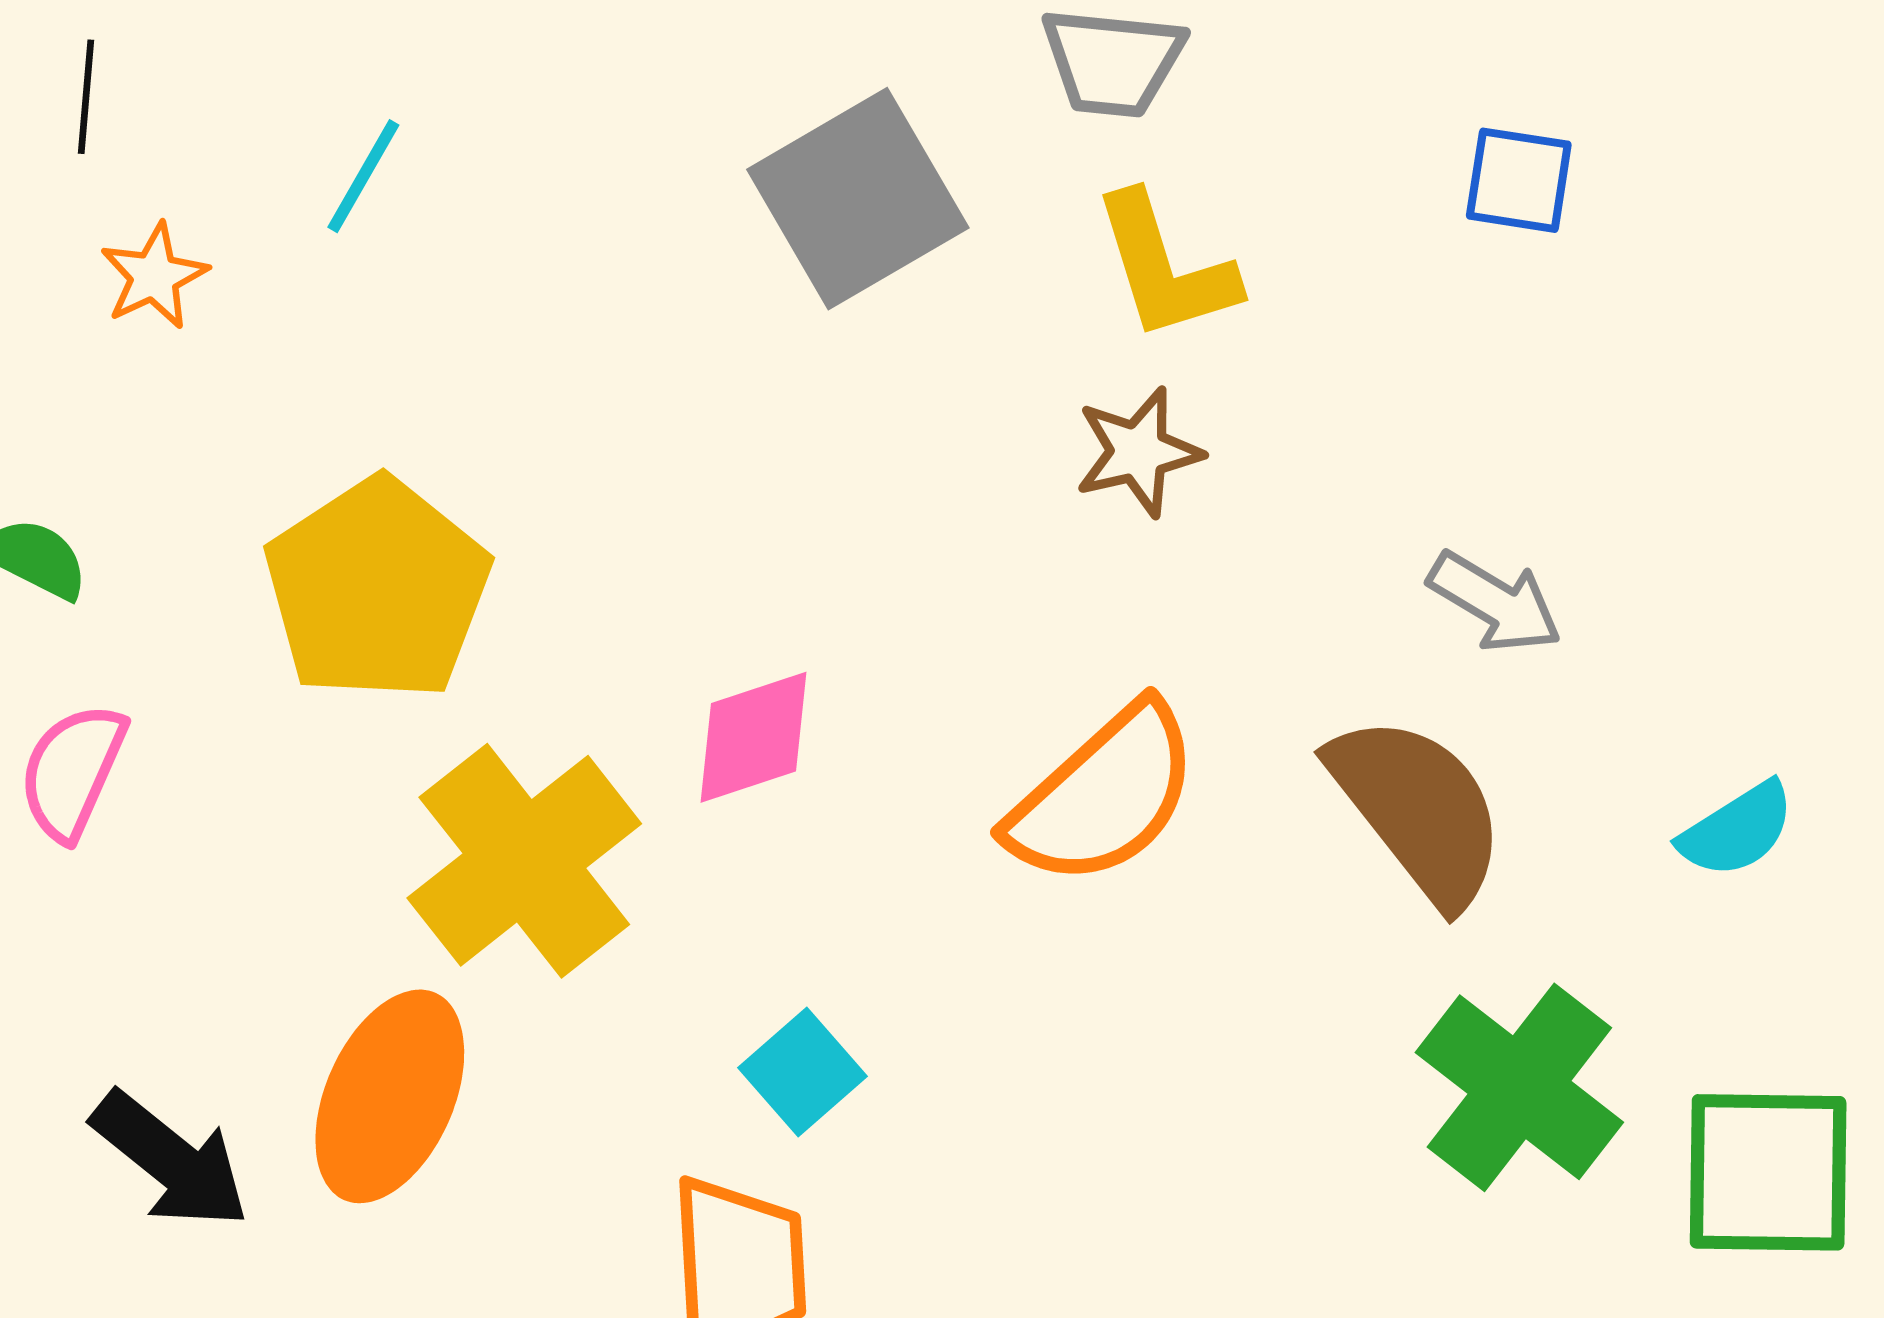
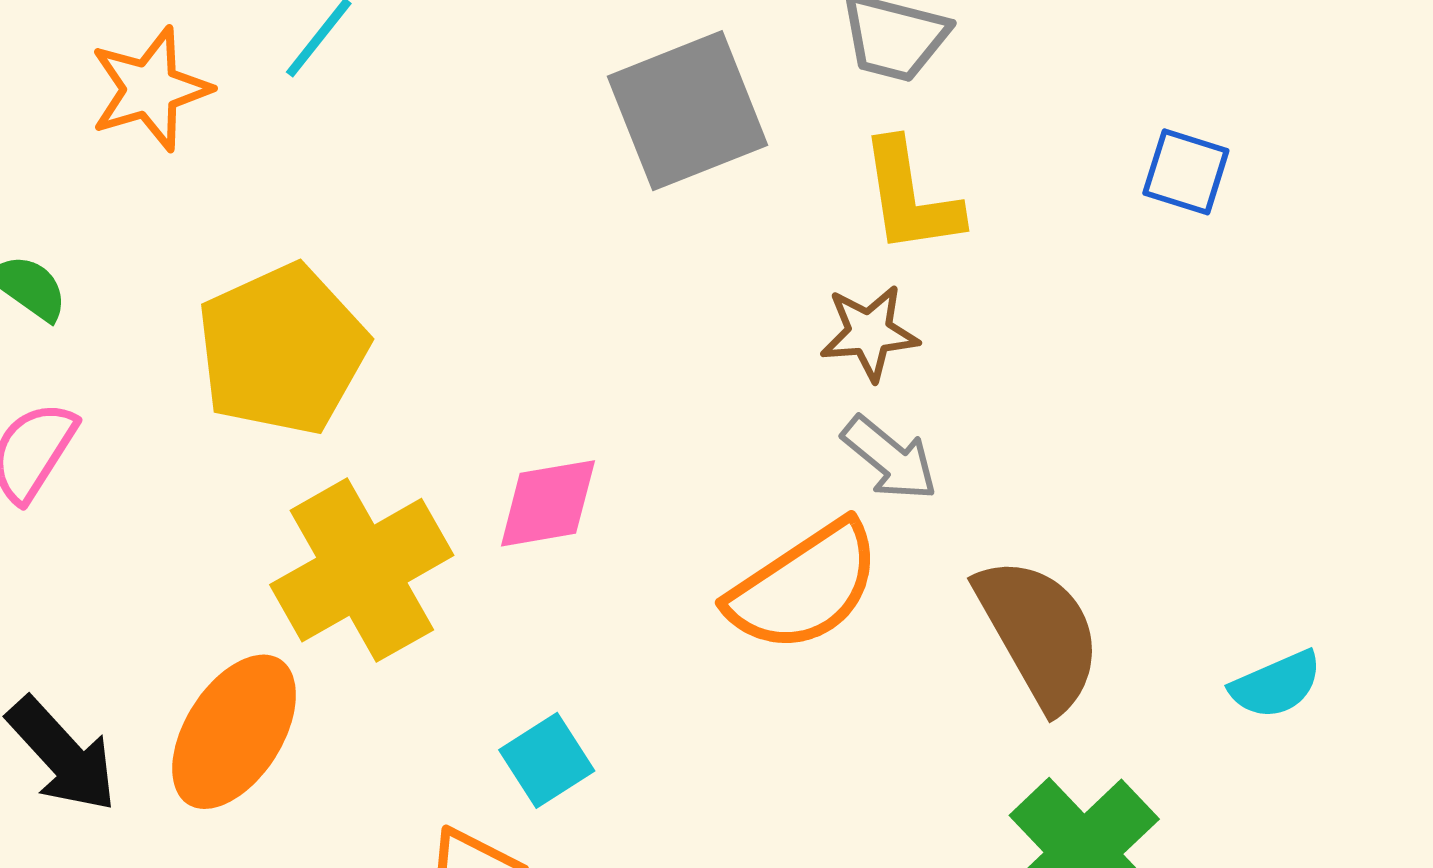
orange star: (154, 276) -> (150, 89), size x1.5
gray arrow: (1495, 602) -> (890, 458), moved

